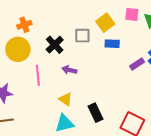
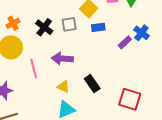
black cross: (55, 45) -> (44, 27), moved
purple arrow: (69, 70) -> (62, 59), size x1.5
black rectangle: (96, 113) -> (92, 84), moved

